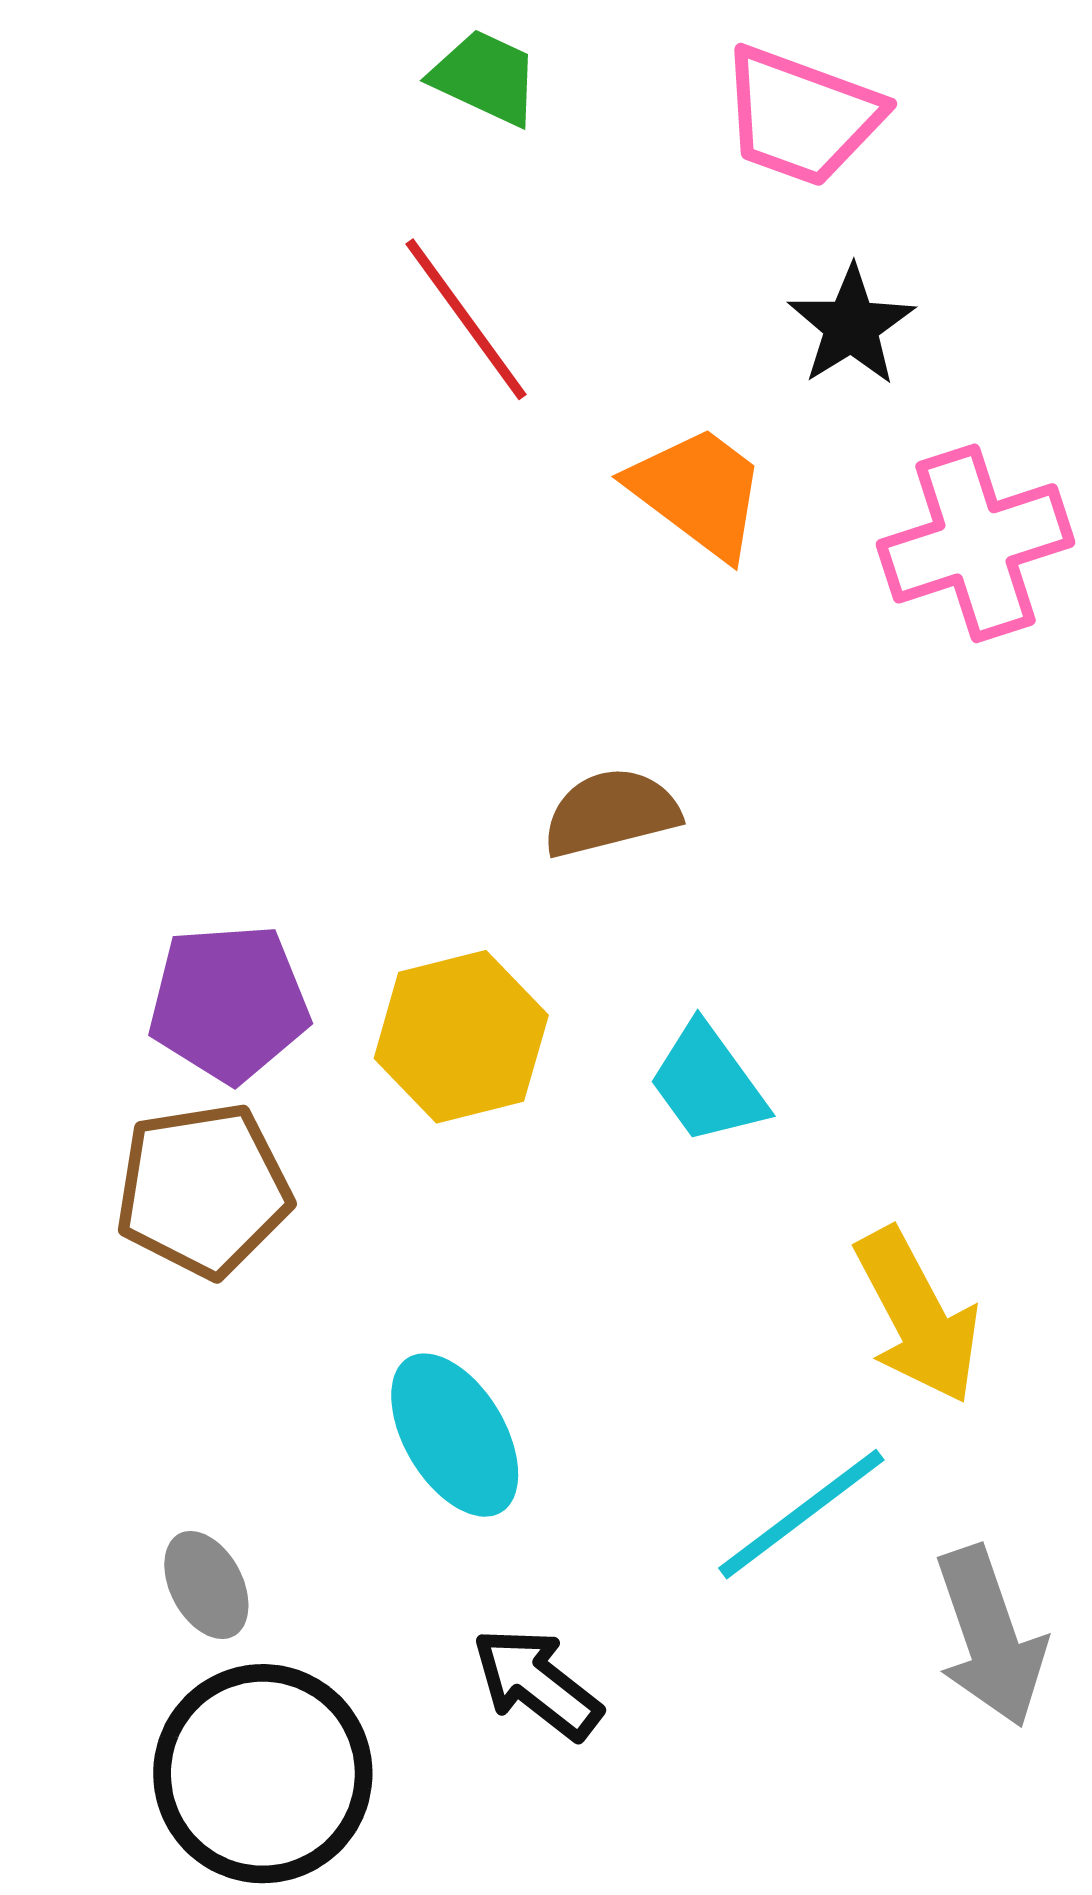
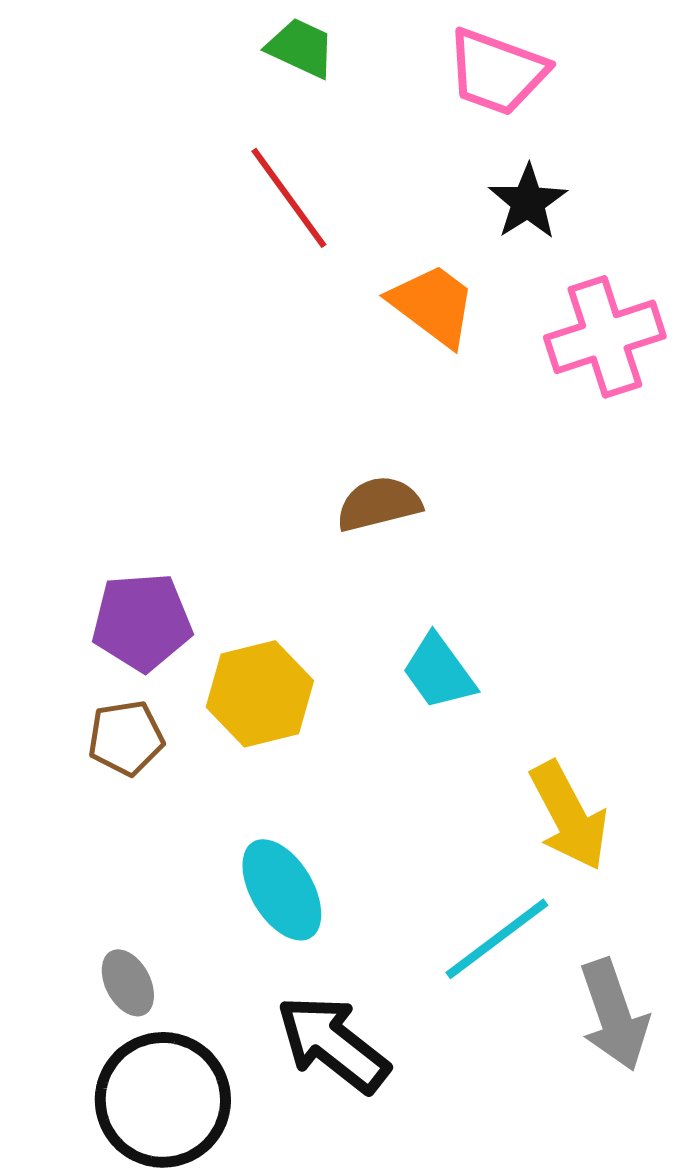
yellow hexagon: (461, 1037) -> (260, 694), moved
brown pentagon: (203, 1190) -> (126, 738), size x0.7
black arrow: (537, 1683) -> (333, 1044), size x1.4

